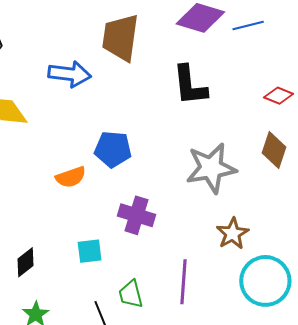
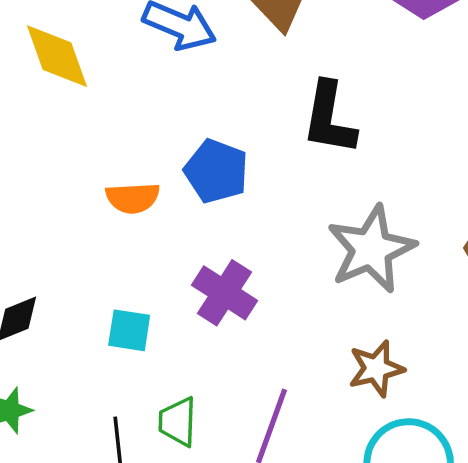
black L-shape: (190, 85) -> (329, 118), moved
gray star: (211, 168) -> (371, 249), turned -30

